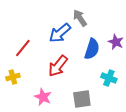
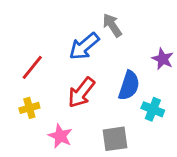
blue semicircle: (92, 49) -> (129, 86), moved
yellow cross: (13, 77) -> (29, 108), moved

